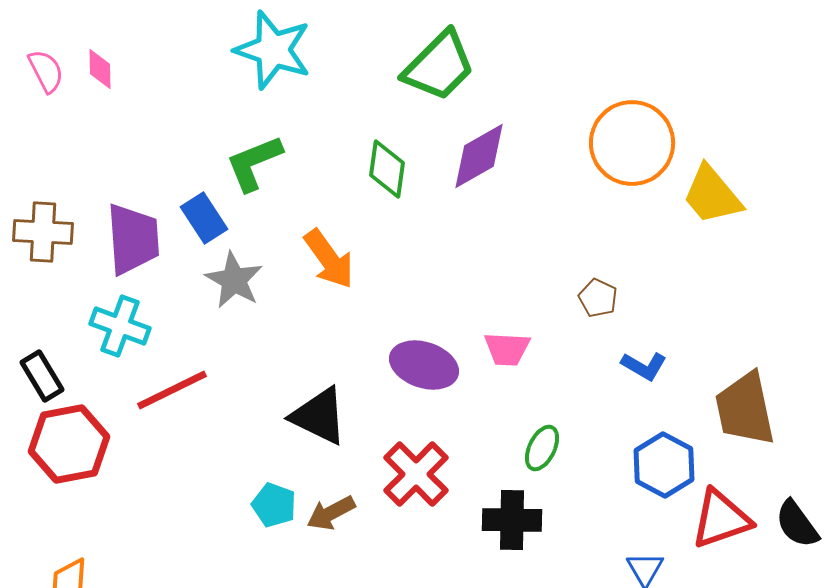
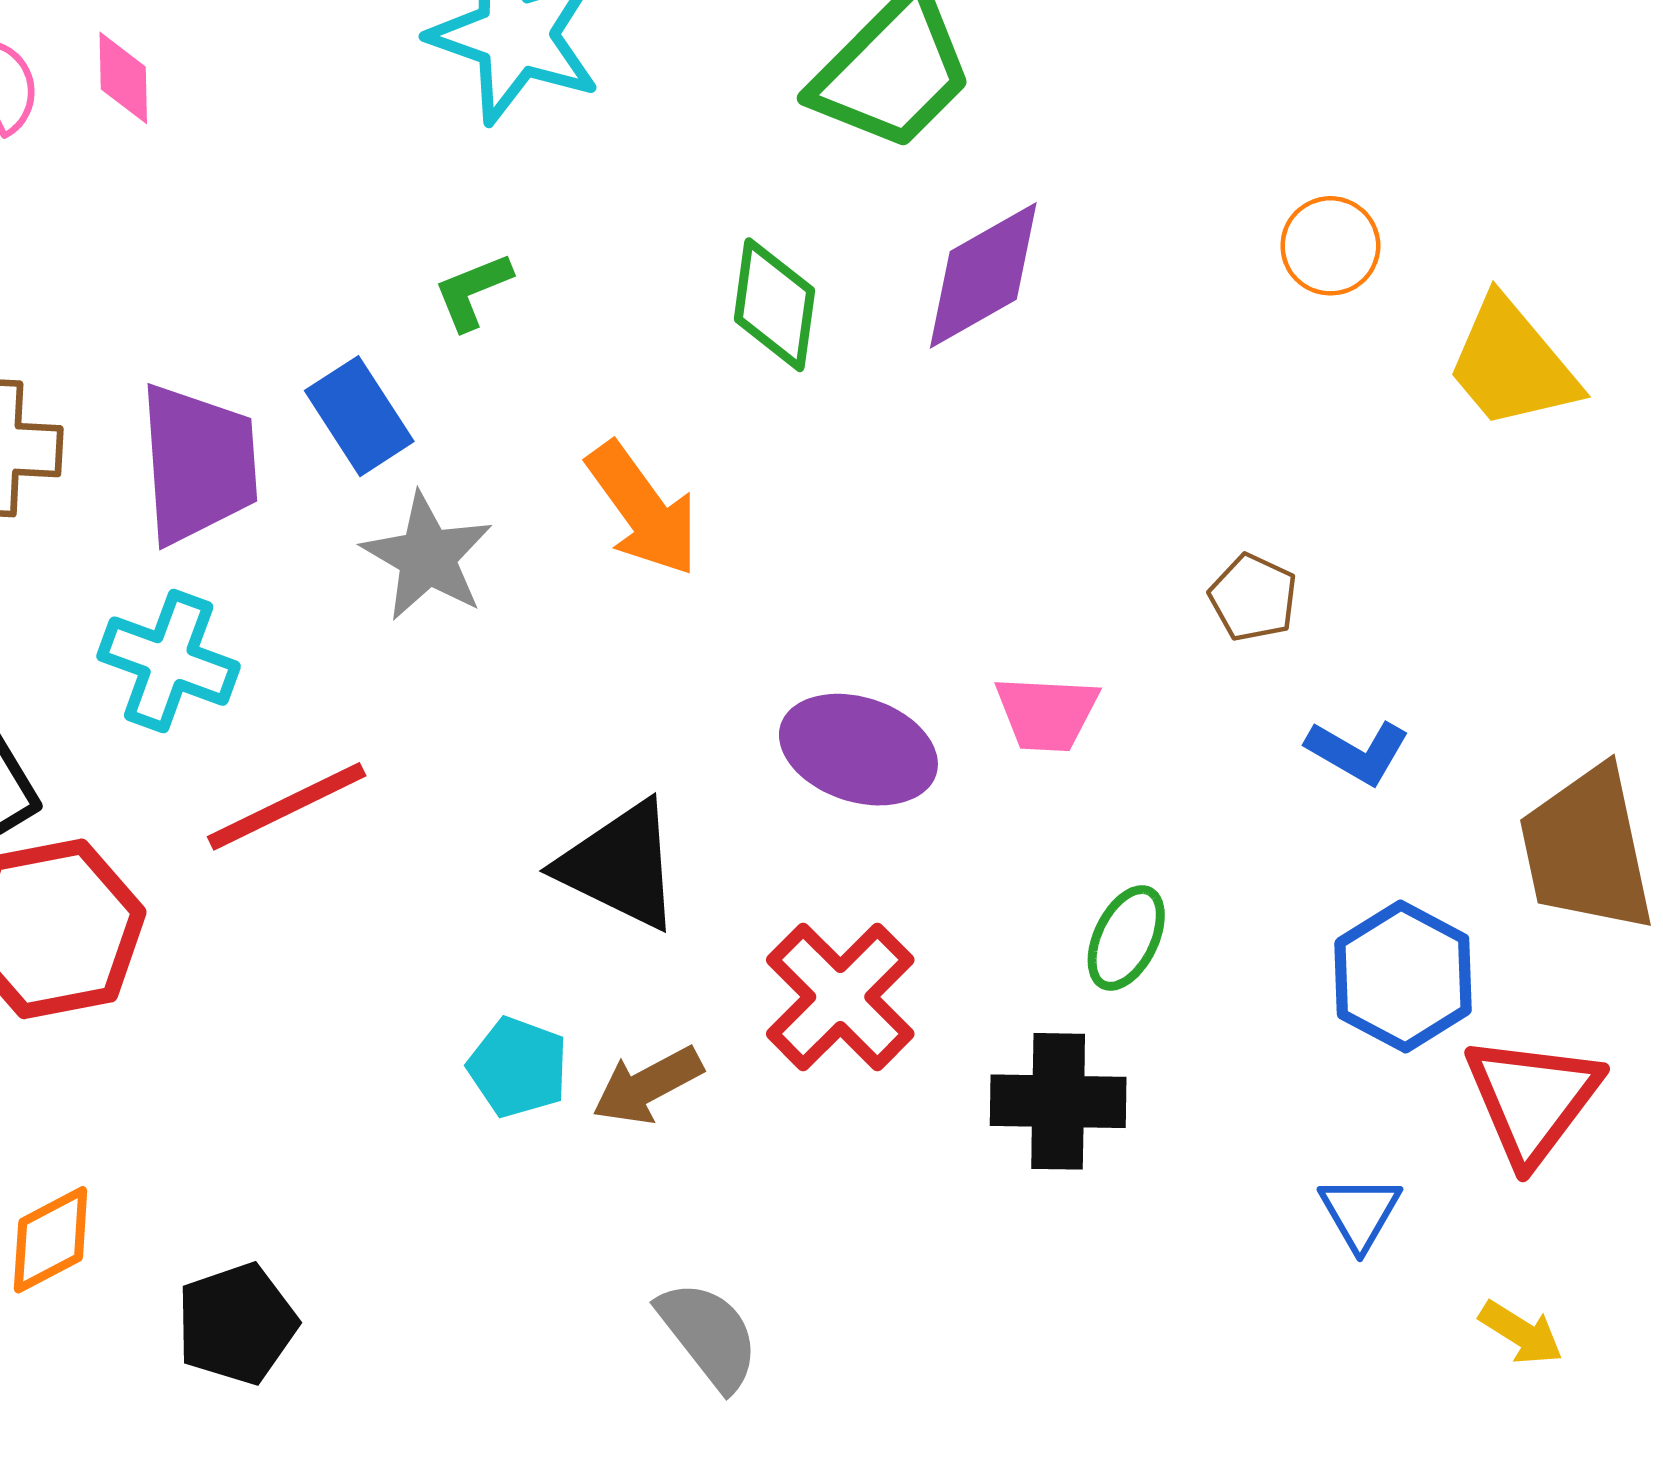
orange circle: (632, 143) -> (1330, 246), size x0.5
green L-shape: (254, 163) -> (473, 291), size x0.6
red triangle: (721, 519) -> (1532, 1099), turned -34

